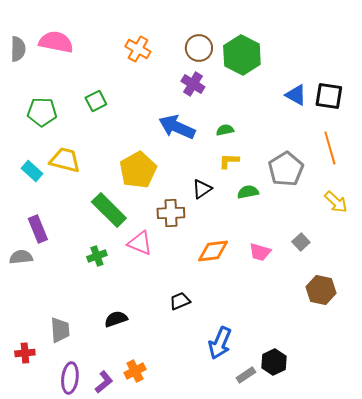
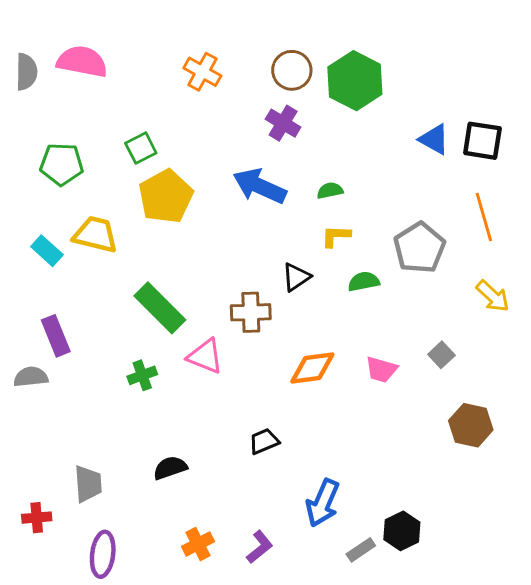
yellow pentagon: (138, 170) -> (166, 196), moved
purple L-shape: (104, 382) -> (260, 547), moved

